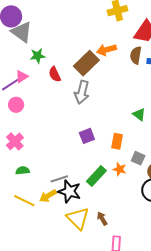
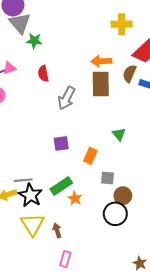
green star: (38, 56) -> (34, 41), moved
brown rectangle: (86, 63) -> (101, 84), moved, turned -60
gray square: (138, 158) -> (107, 178), turned -32
orange star: (120, 169) -> (75, 198), moved

